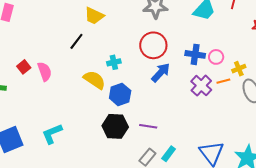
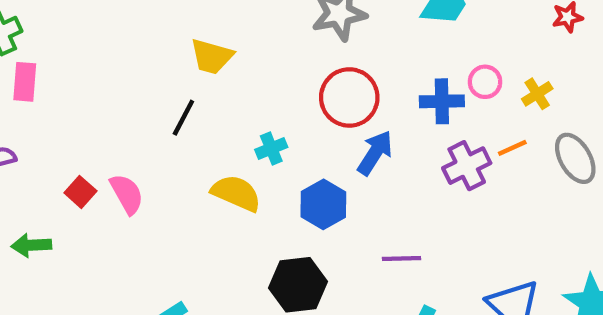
pink circle: (216, 57) -> (485, 82), moved
yellow cross: (239, 69) -> (537, 94), moved
purple cross: (201, 86) -> (467, 166), turned 30
blue hexagon: (120, 94) -> (323, 204), moved
purple line: (148, 126) -> (402, 259), moved

